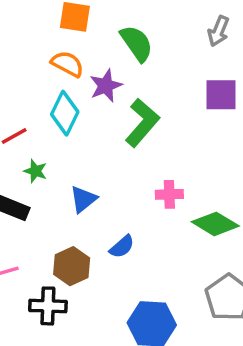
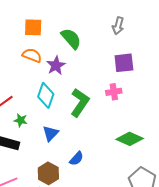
cyan diamond: (65, 113) -> (46, 95), moved
green L-shape: (142, 123) -> (80, 103), moved
pink cross: (169, 194) -> (114, 92), moved

